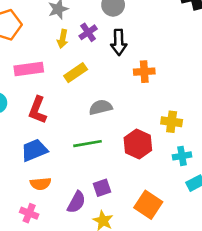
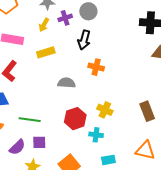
purple cross: (88, 32) -> (65, 18), moved
gray semicircle: (101, 107) -> (66, 83), moved
green line: (88, 144) -> (30, 120), moved
cyan cross: (182, 156) -> (96, 135), moved

